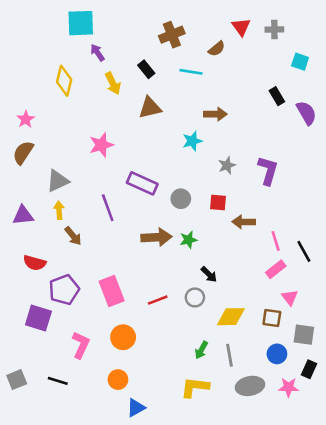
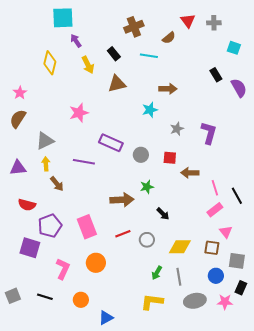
purple line: (108, 208) -> (84, 162), turned -60
brown arrow: (156, 237) -> (122, 200), moved
gray circle: (195, 297) -> (147, 240), moved
orange circle: (118, 380) -> (81, 300), moved

